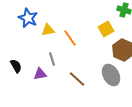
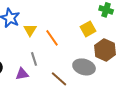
yellow triangle: (48, 30) -> (30, 30), turned -48
gray ellipse: (111, 75) -> (84, 67), moved, turned -45

